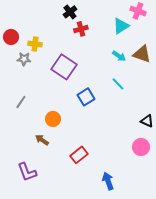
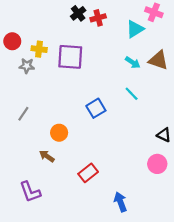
red cross: (81, 29) -> (98, 18), moved
purple square: (64, 67) -> (70, 57), moved, turned -30

